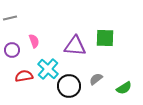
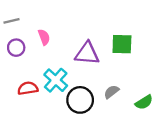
pink semicircle: (34, 41) -> (44, 37), moved
purple circle: (12, 50) -> (16, 48), moved

